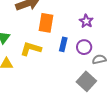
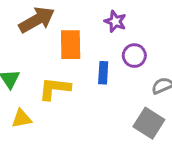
purple star: (86, 21) -> (115, 21), moved
purple circle: (84, 47) -> (134, 56), moved

